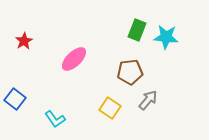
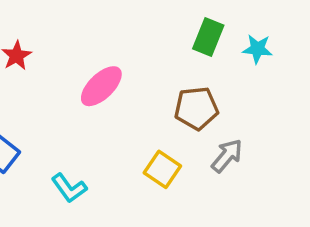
cyan star: (166, 37) -> (257, 49), size x0.7

